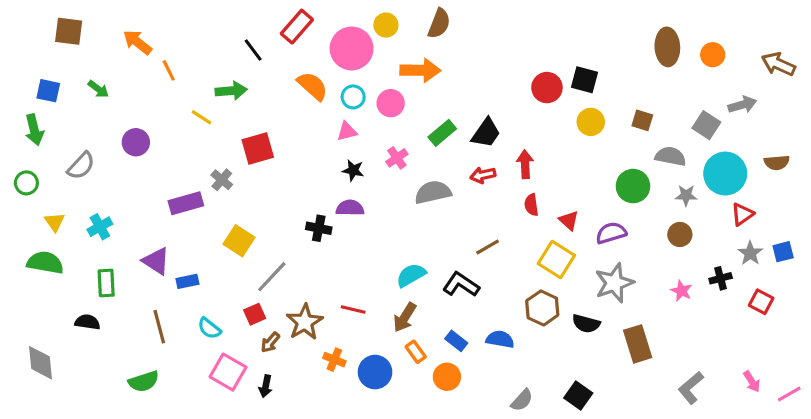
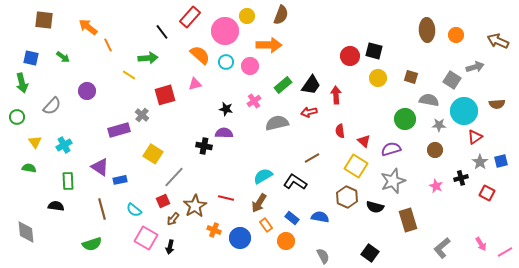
pink triangle: (347, 131) -> (195, 84), moved
red arrow: (525, 164) -> (336, 95), moved
green semicircle: (45, 263) -> (29, 168), size x0.6
gray semicircle: (522, 400) -> (323, 256), moved, turned -70

